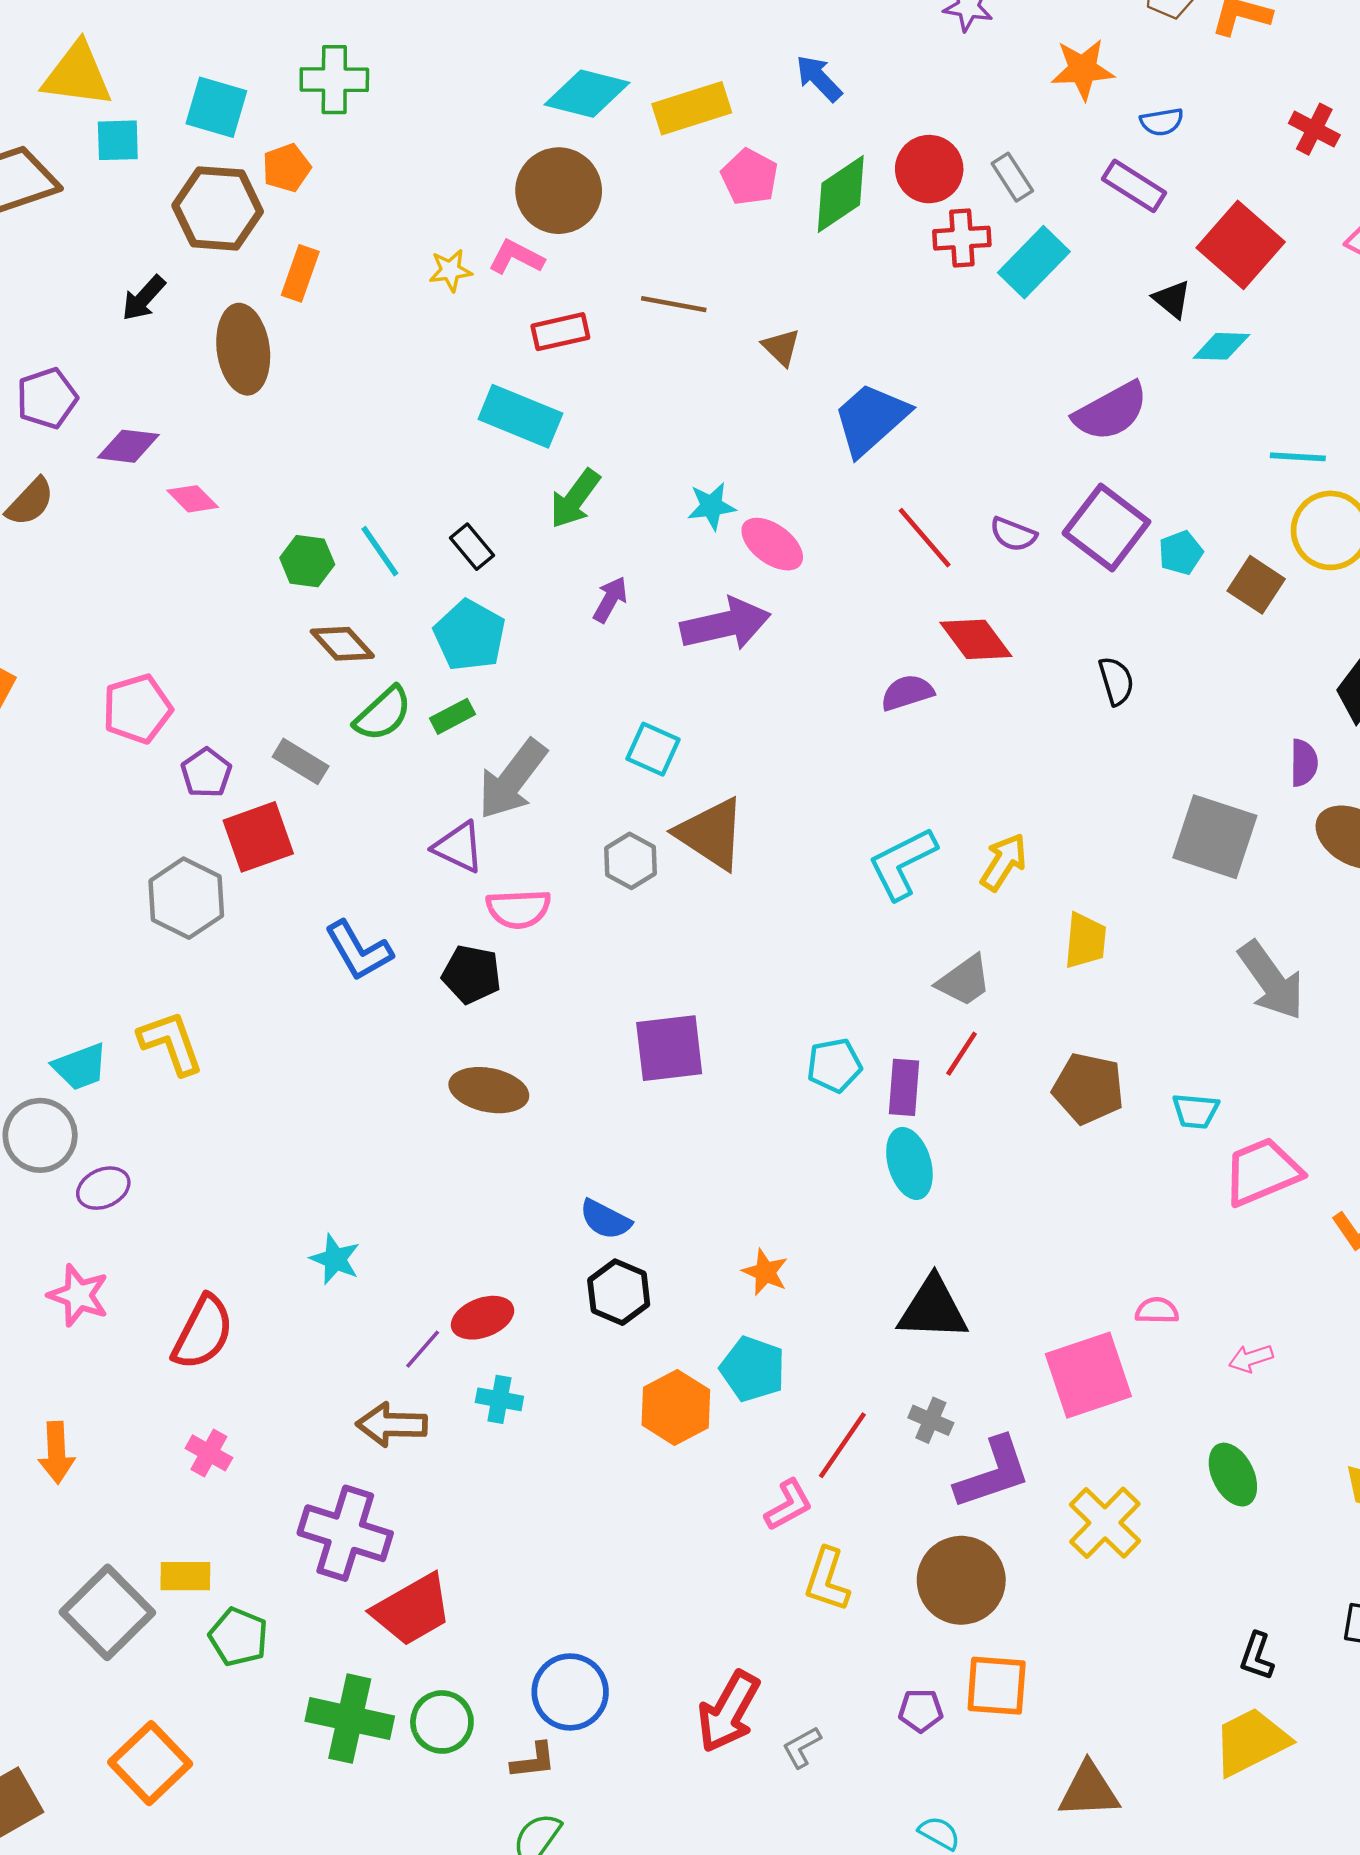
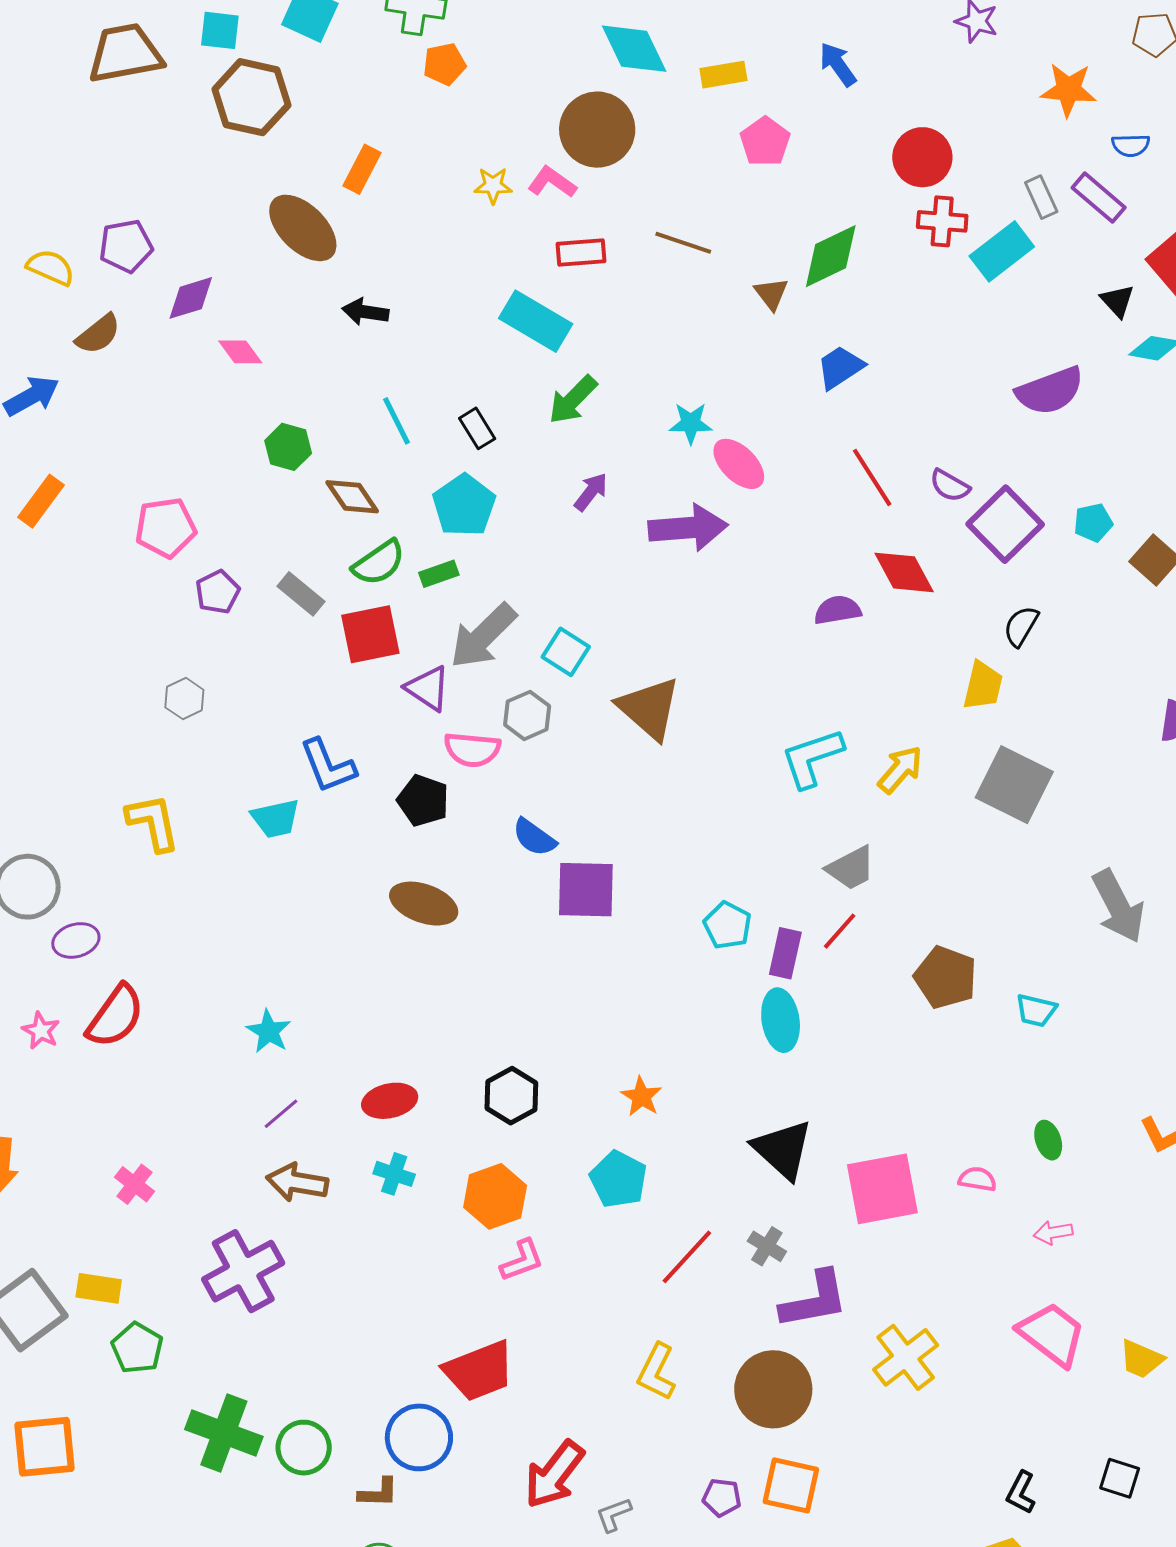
cyan diamond: (587, 94) -> (634, 49), turned 42
yellow rectangle: (692, 108) -> (723, 75), size x0.7
orange pentagon: (286, 168) -> (444, 64), moved
gray rectangle: (1012, 177) -> (1041, 197), moved
green diamond: (841, 194) -> (831, 256), moved
brown hexagon: (218, 208) -> (251, 97), moved
black arrow: (144, 298) -> (365, 312), moved, turned 48
brown ellipse: (243, 349) -> (303, 228), turned -46
blue trapezoid: (871, 419) -> (840, 367), size x0.7
purple diamond: (128, 446) -> (191, 298), turned -32
purple square: (1106, 527) -> (1005, 524), moved
green hexagon: (307, 561) -> (288, 447), moved
black semicircle: (1116, 681) -> (1021, 626), turned -141
cyan square: (653, 749) -> (566, 652), moved
red square: (258, 837) -> (370, 634), moved
gray square: (1215, 837) -> (1014, 785), moved
gray hexagon: (631, 861) -> (527, 715), moved
gray hexagon: (186, 898) -> (184, 699), size x0.6
yellow trapezoid: (1085, 941) -> (983, 686), moved
cyan pentagon: (834, 1065) -> (727, 925), turned 30
cyan trapezoid: (80, 1067) -> (276, 818), moved
pink trapezoid: (1262, 1172) -> (1052, 1334), moved, turned 52
blue semicircle: (605, 1219) -> (534, 837), moved
pink star: (78, 1295) -> (41, 1031), size x0.7
black triangle: (933, 1309) -> (783, 1149), turned 32
red semicircle: (203, 1332) -> (115, 1016), moved
purple line: (423, 1349) -> (281, 1114), moved
pink square: (1088, 1375) -> (882, 1189), moved
orange hexagon: (676, 1407) -> (495, 1196), moved
green ellipse: (1233, 1475) -> (1048, 1140), moved, size x0.7
pink L-shape: (789, 1505) -> (522, 1260), moved
purple cross: (345, 1533) -> (243, 1271), turned 36
red trapezoid: (412, 1610) -> (479, 1371), moved
orange square: (150, 1763) -> (45, 1447), turned 30

